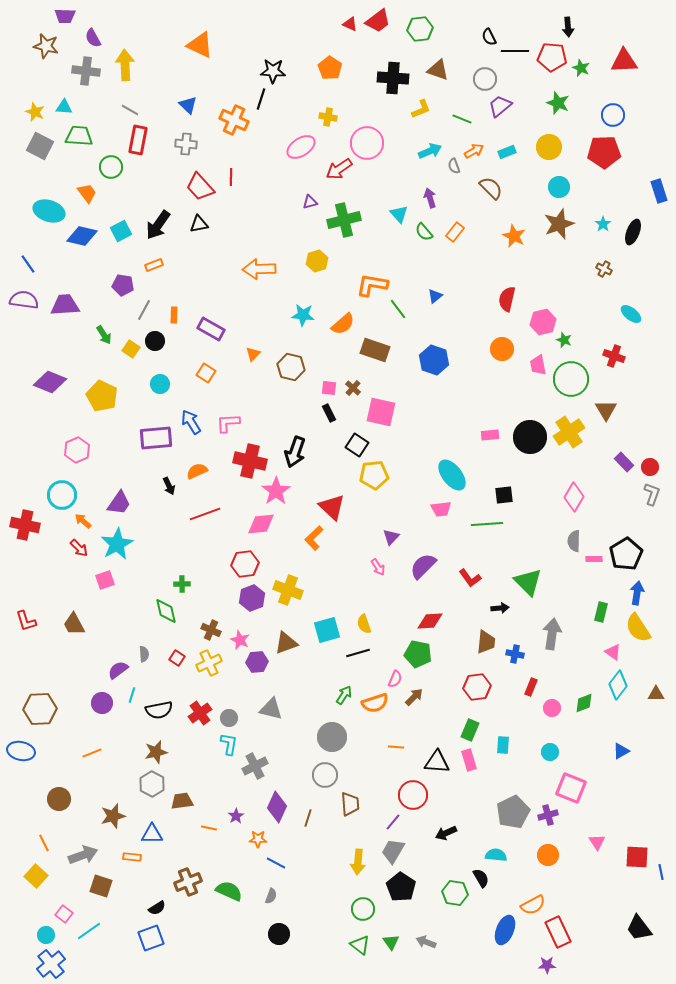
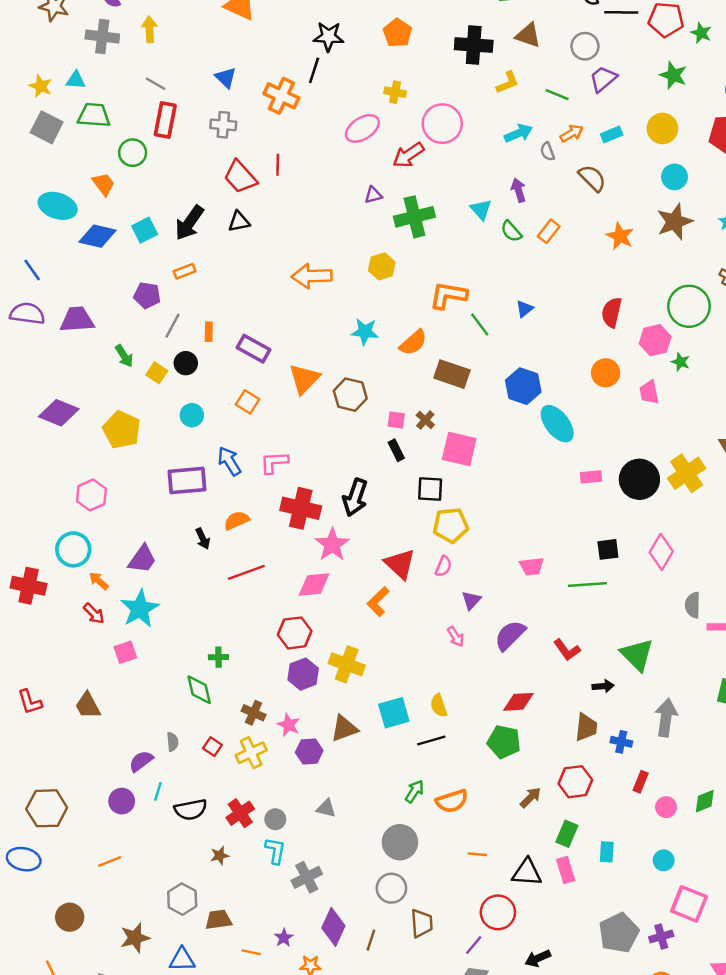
yellow arrow: (125, 65) -> (150, 29), size x0.7
orange triangle: (253, 354) -> (304, 379), size x1.8
green circle: (571, 379) -> (689, 306), moved
black square: (357, 445) -> (430, 489), turned -30
cyan ellipse: (452, 475) -> (557, 424), moved
pink diamond: (574, 497) -> (661, 552), moved
pink semicircle: (395, 679) -> (443, 566), moved
brown arrow: (414, 697) -> (531, 797), moved
gray triangle: (271, 709) -> (326, 808), size x0.7
brown star: (156, 752) -> (220, 856), moved, size x0.7

